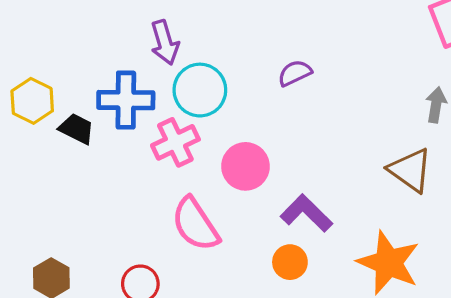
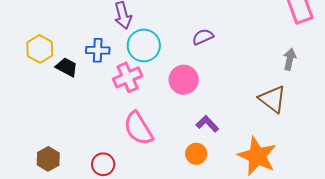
blue cross: (126, 100) -> (98, 50), size x0.7
pink circle: (245, 166) -> (184, 80), moved
purple L-shape: (306, 213) -> (207, 124), size x0.7

